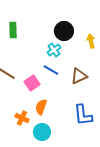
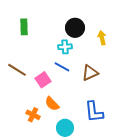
cyan cross: (54, 50) -> (65, 47), turned 32
orange semicircle: (41, 107) -> (52, 104), turned -63
cyan circle: (42, 132) -> (65, 128), moved

